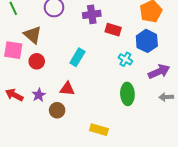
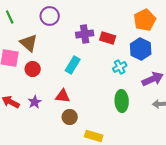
purple cross: (92, 14) -> (85, 34), moved
cyan cross: (125, 59) -> (120, 67), turned 32
brown circle: (57, 110) -> (70, 117), moved

